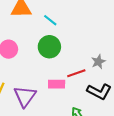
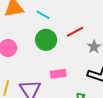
red line: (76, 73) -> (75, 32), moved

